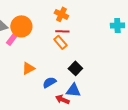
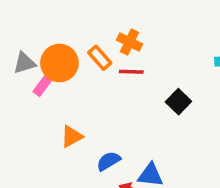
orange rectangle: (60, 42) -> (100, 58), moved
black square: (75, 68) -> (178, 102), moved

